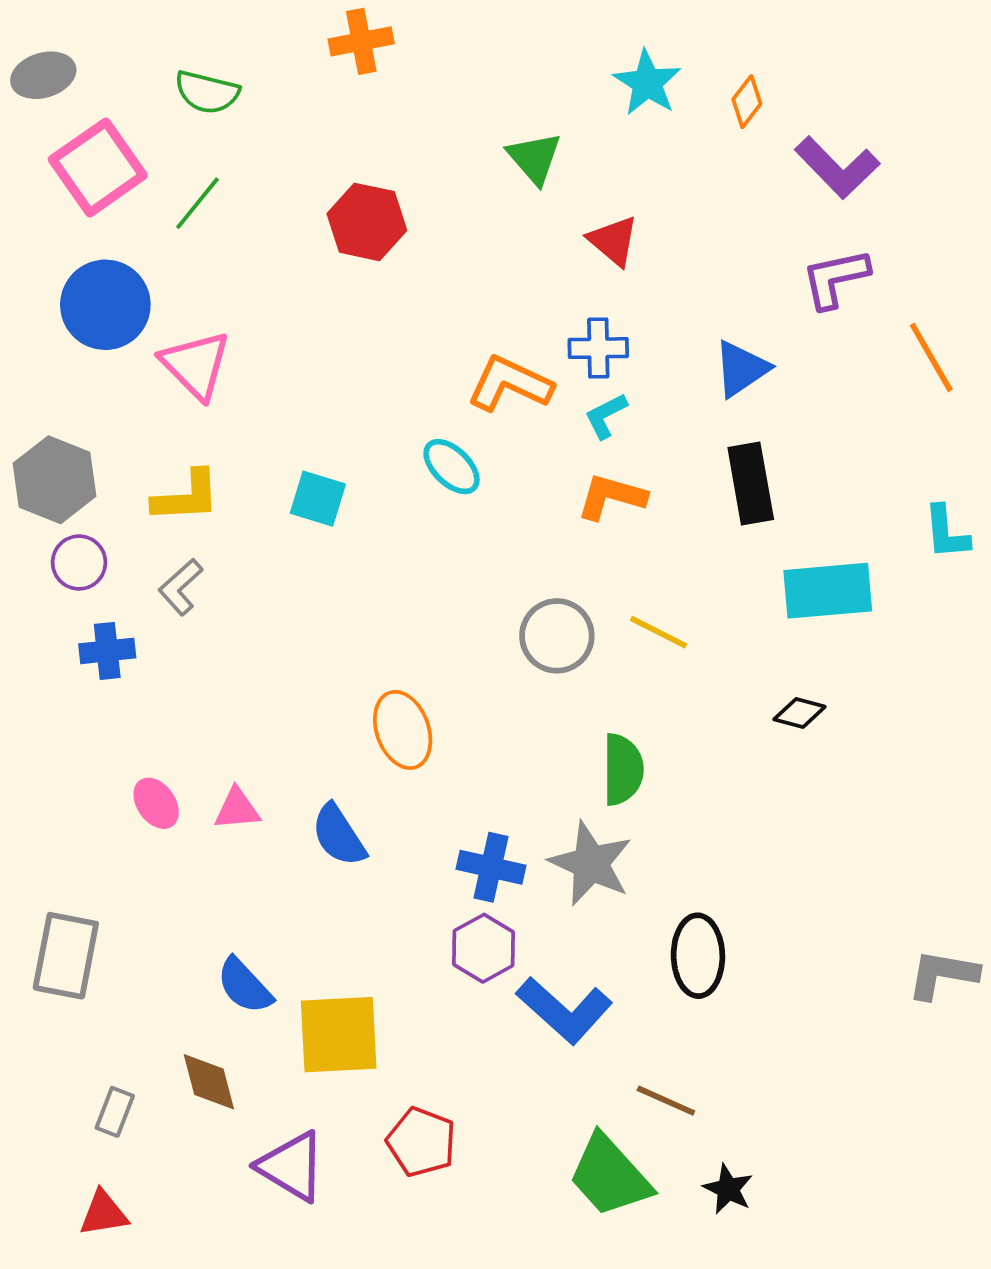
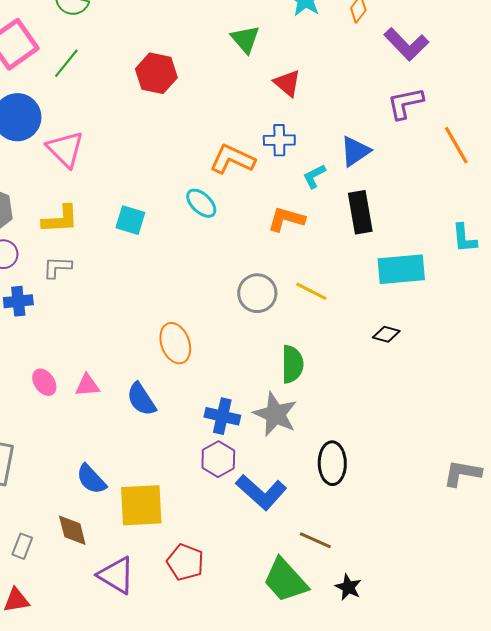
cyan L-shape: (606, 416) -> (314, 176), moved
gray L-shape: (181, 587) -> (57, 267), turned 44

